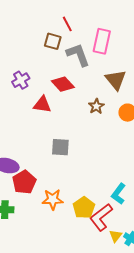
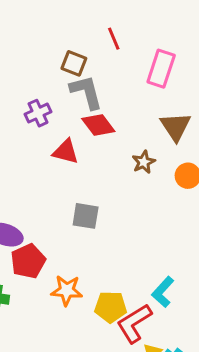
brown square: (53, 41) -> (74, 63), moved
gray L-shape: (78, 55) -> (86, 92), moved
yellow pentagon: (84, 208) -> (111, 307), turned 30

